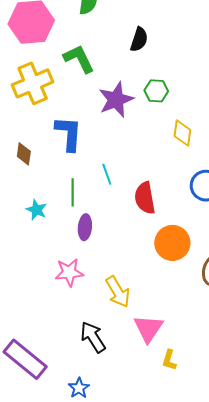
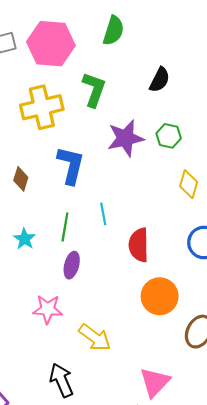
green L-shape: (79, 59) -> (94, 90), turned 36
yellow arrow: (118, 292) -> (95, 338), turned -32
pink triangle: (148, 328) -> (155, 382), moved

